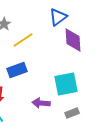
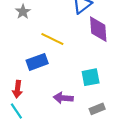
yellow line: (23, 40) -> (52, 39), moved, turned 60
cyan square: (66, 84) -> (91, 77), size x0.7

